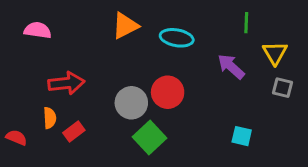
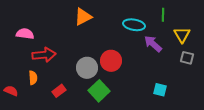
pink semicircle: (38, 30) -> (25, 34), moved
cyan ellipse: (177, 38) -> (134, 25), moved
red rectangle: (74, 132) -> (59, 91), moved

